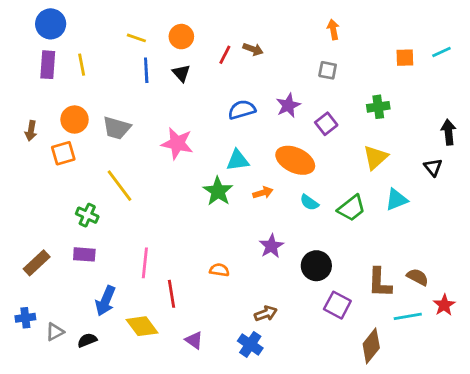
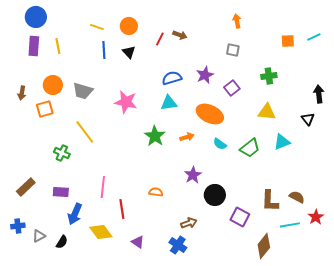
yellow triangle: (375, 157) -> (267, 112), turned 48
cyan triangle: (238, 160) -> (169, 103), moved
purple rectangle: (84, 254) -> (61, 192), moved
black circle: (316, 266) -> (215, 195), moved
black semicircle: (87, 340) -> (62, 242), turned 144

